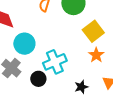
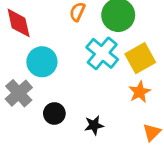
cyan cross: (55, 62) -> (102, 53), moved, turned -35
black star: (81, 87) -> (94, 125), moved

